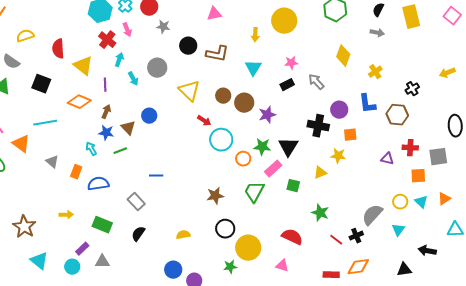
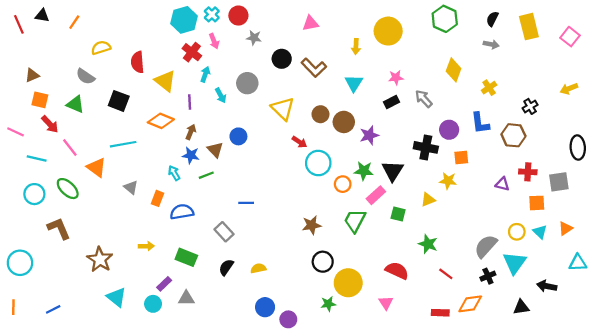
pink square: (452, 16) -> (570, 37), moved
brown L-shape: (217, 54) -> (314, 68), turned 35
cyan triangle: (398, 230) -> (515, 263), size x1.6
yellow semicircle: (183, 235) -> (258, 268), moved
black cross: (356, 236) -> (488, 276), moved
pink triangle: (282, 266) -> (386, 303), turned 40

